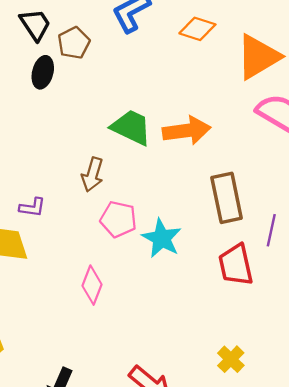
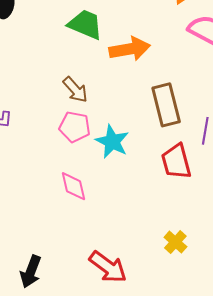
green trapezoid: (131, 127) -> (85, 24), moved
brown arrow: (92, 174) -> (75, 90), moved, turned -56
pink diamond: (92, 285) -> (73, 186), moved, turned -32

